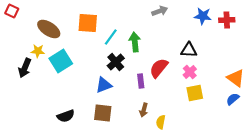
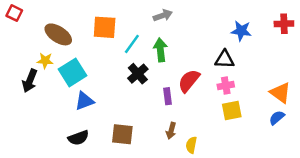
gray arrow: (160, 11) -> (163, 15), moved
blue star: (203, 16) -> (241, 31), moved
red cross: (227, 20) -> (284, 24), moved
pink cross: (190, 72) -> (226, 86), turned 32
blue triangle: (104, 85) -> (84, 101), moved

